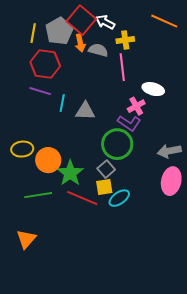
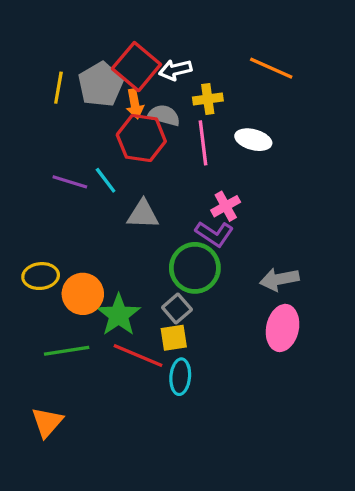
white arrow: (105, 22) -> (175, 70), turned -42
red hexagon: (45, 64) -> (141, 138), moved
white ellipse: (153, 89) -> (253, 140), moved
cyan line: (62, 103) -> (106, 180), moved, turned -48
cyan ellipse: (119, 198) -> (180, 377), moved, turned -50

